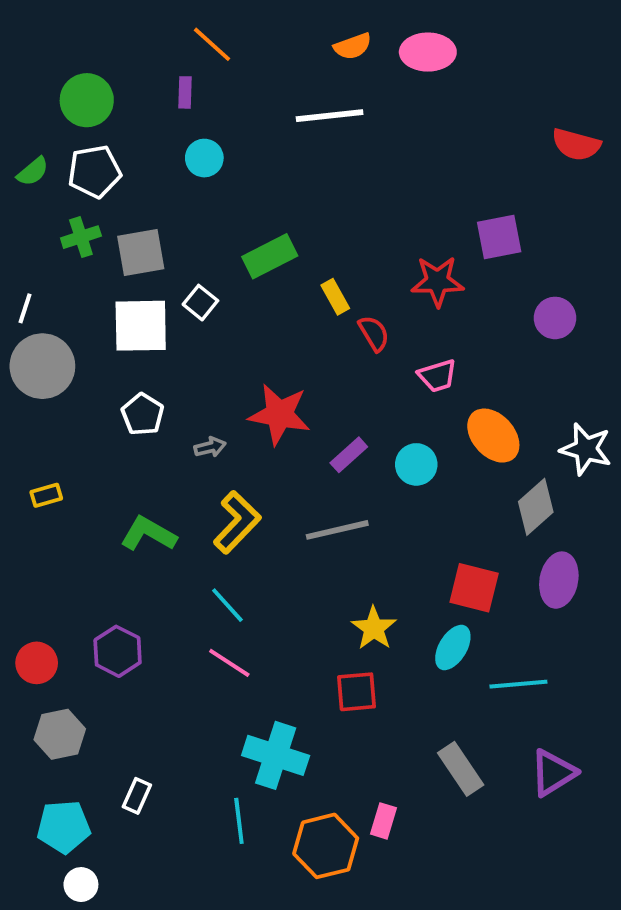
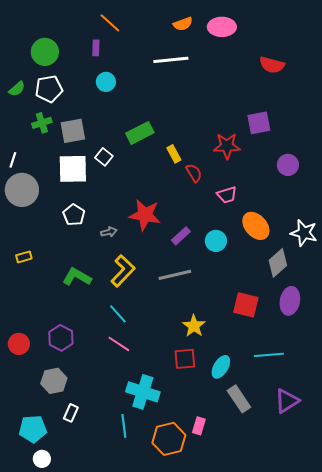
red semicircle: (576, 145) -> (272, 65), moved
cyan ellipse: (453, 647) -> (221, 367), moved
gray hexagon: (60, 734) -> (54, 381), moved

